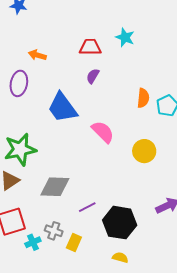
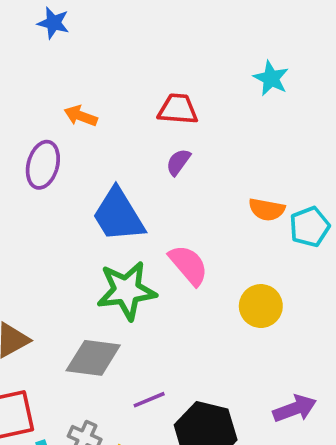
cyan star: (125, 37) -> (271, 78), moved
orange semicircle: (143, 98) -> (267, 210), turned 90
green star: (20, 149) -> (127, 290), moved

